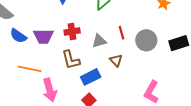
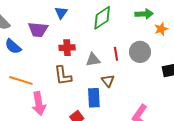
purple trapezoid: (43, 36) -> (38, 30), moved
gray circle: (146, 40) -> (140, 52), moved
blue rectangle: (91, 77) -> (94, 98), moved, turned -72

